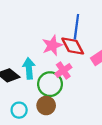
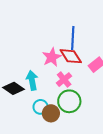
green circle: (50, 84) -> (69, 101), moved
cyan circle: (19, 110) -> (41, 107), moved

